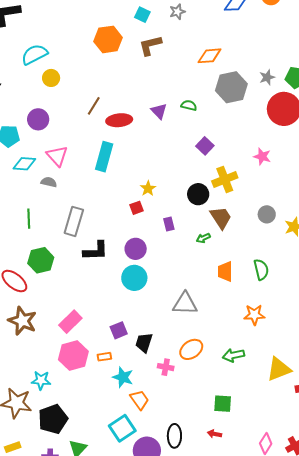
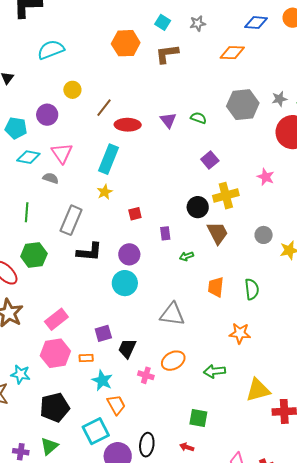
orange diamond: (210, 56) -> (232, 53), moved
yellow circle: (51, 78) -> (72, 90), moved
yellow star: (148, 188) -> (105, 192), moved
green arrow: (203, 238) -> (186, 256), moved
black pentagon: (53, 419) -> (55, 407), moved

